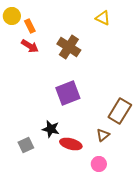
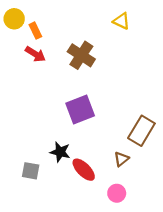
red ellipse: (71, 144) -> (84, 170), turned 30
gray square: (26, 145) -> (31, 171), turned 35

